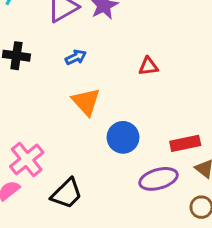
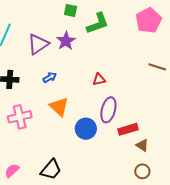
pink cross: (27, 159) -> (20, 117), moved, turned 30
purple ellipse: (158, 179) -> (108, 110), moved, turned -55

